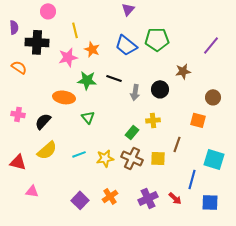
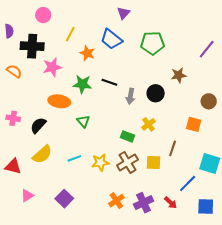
yellow line: (75, 30) -> (70, 34), turned 42
blue trapezoid: (126, 45) -> (111, 39), moved
pink star: (68, 57) -> (52, 67), moved
yellow cross: (153, 120) -> (149, 124), turned -32
green rectangle: (132, 132) -> (127, 136), turned 72
brown cross: (132, 158) -> (127, 162), turned 35
blue line: (192, 179) -> (188, 184), turned 30
pink triangle: (32, 191) -> (27, 196), turned -40
orange cross: (110, 196) -> (116, 201), moved
purple square: (80, 200) -> (64, 199), moved

